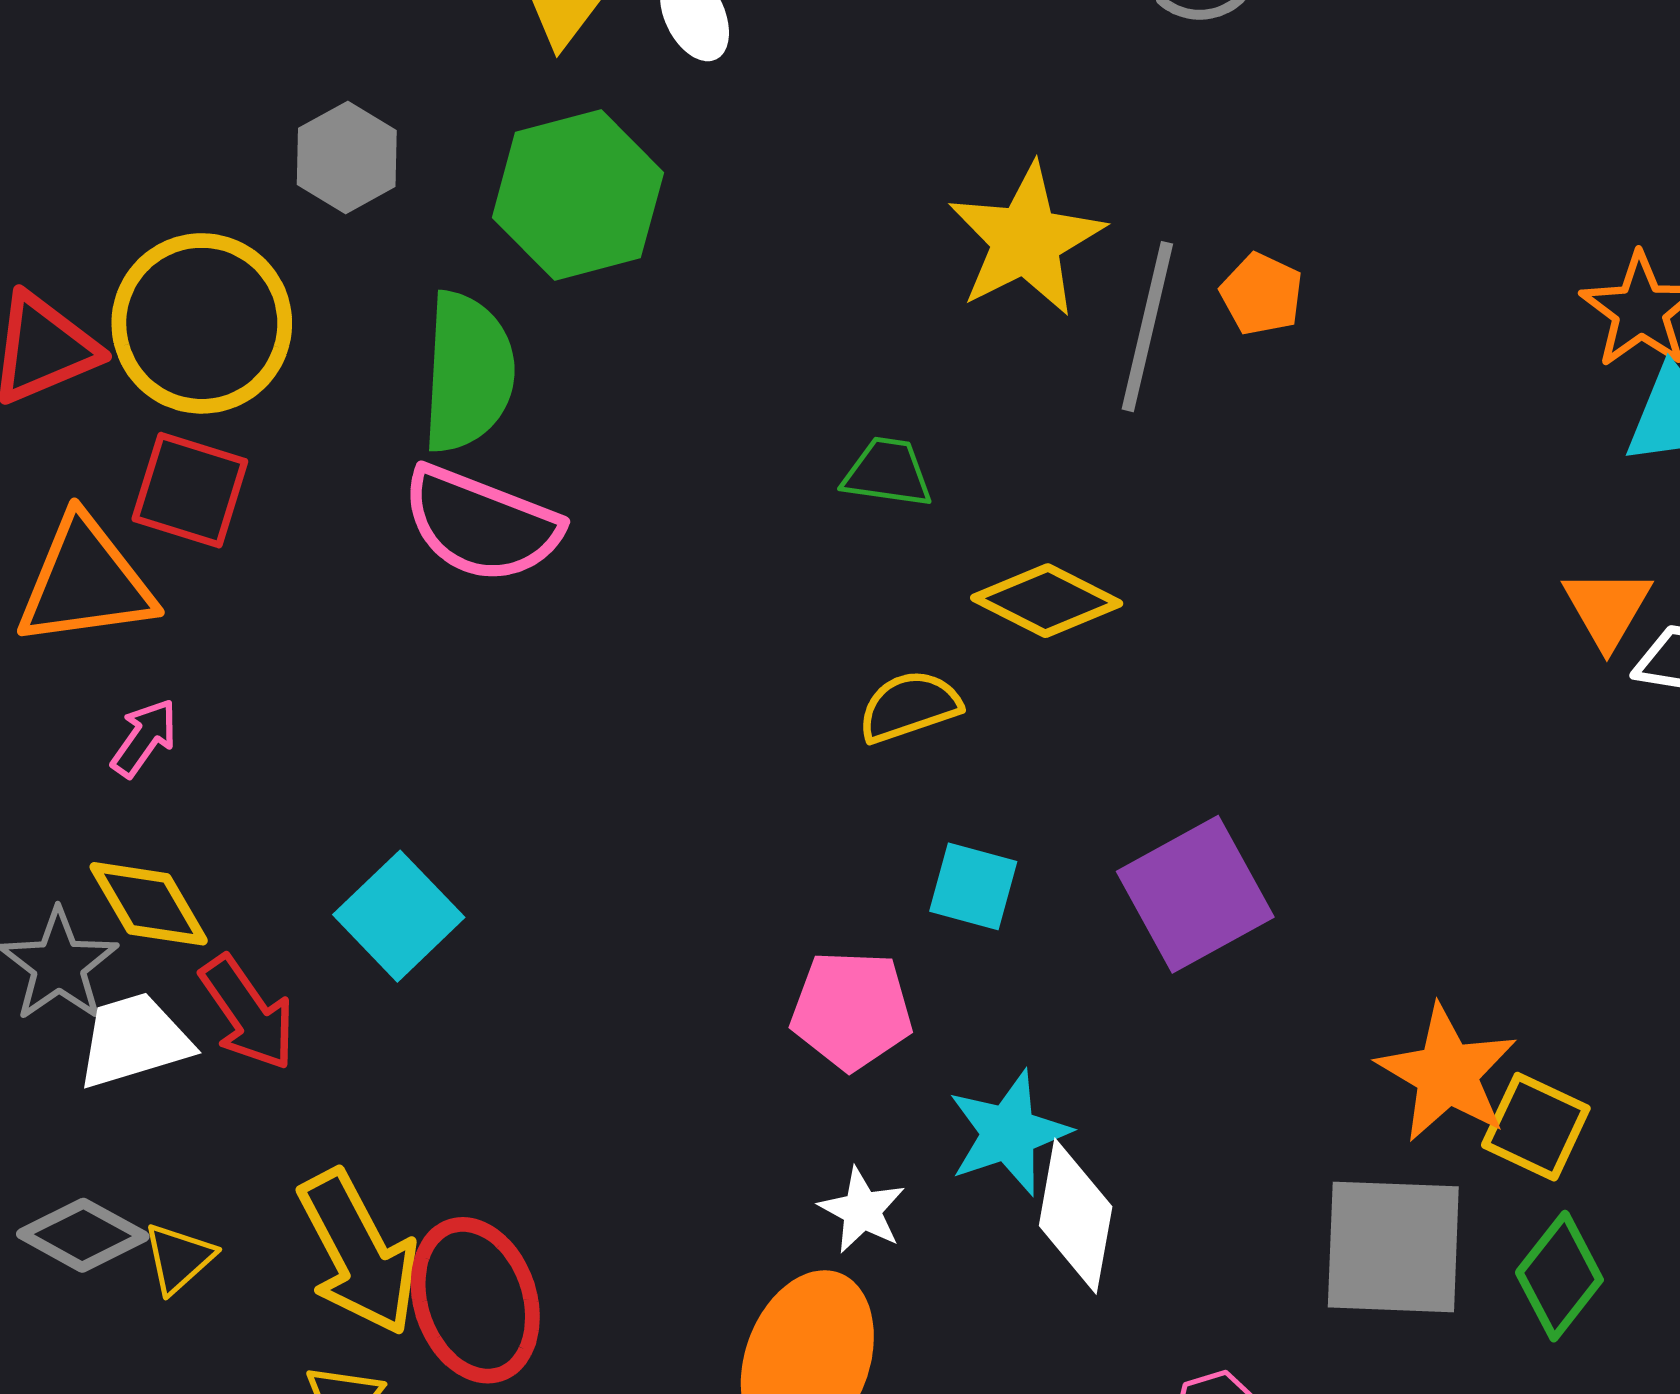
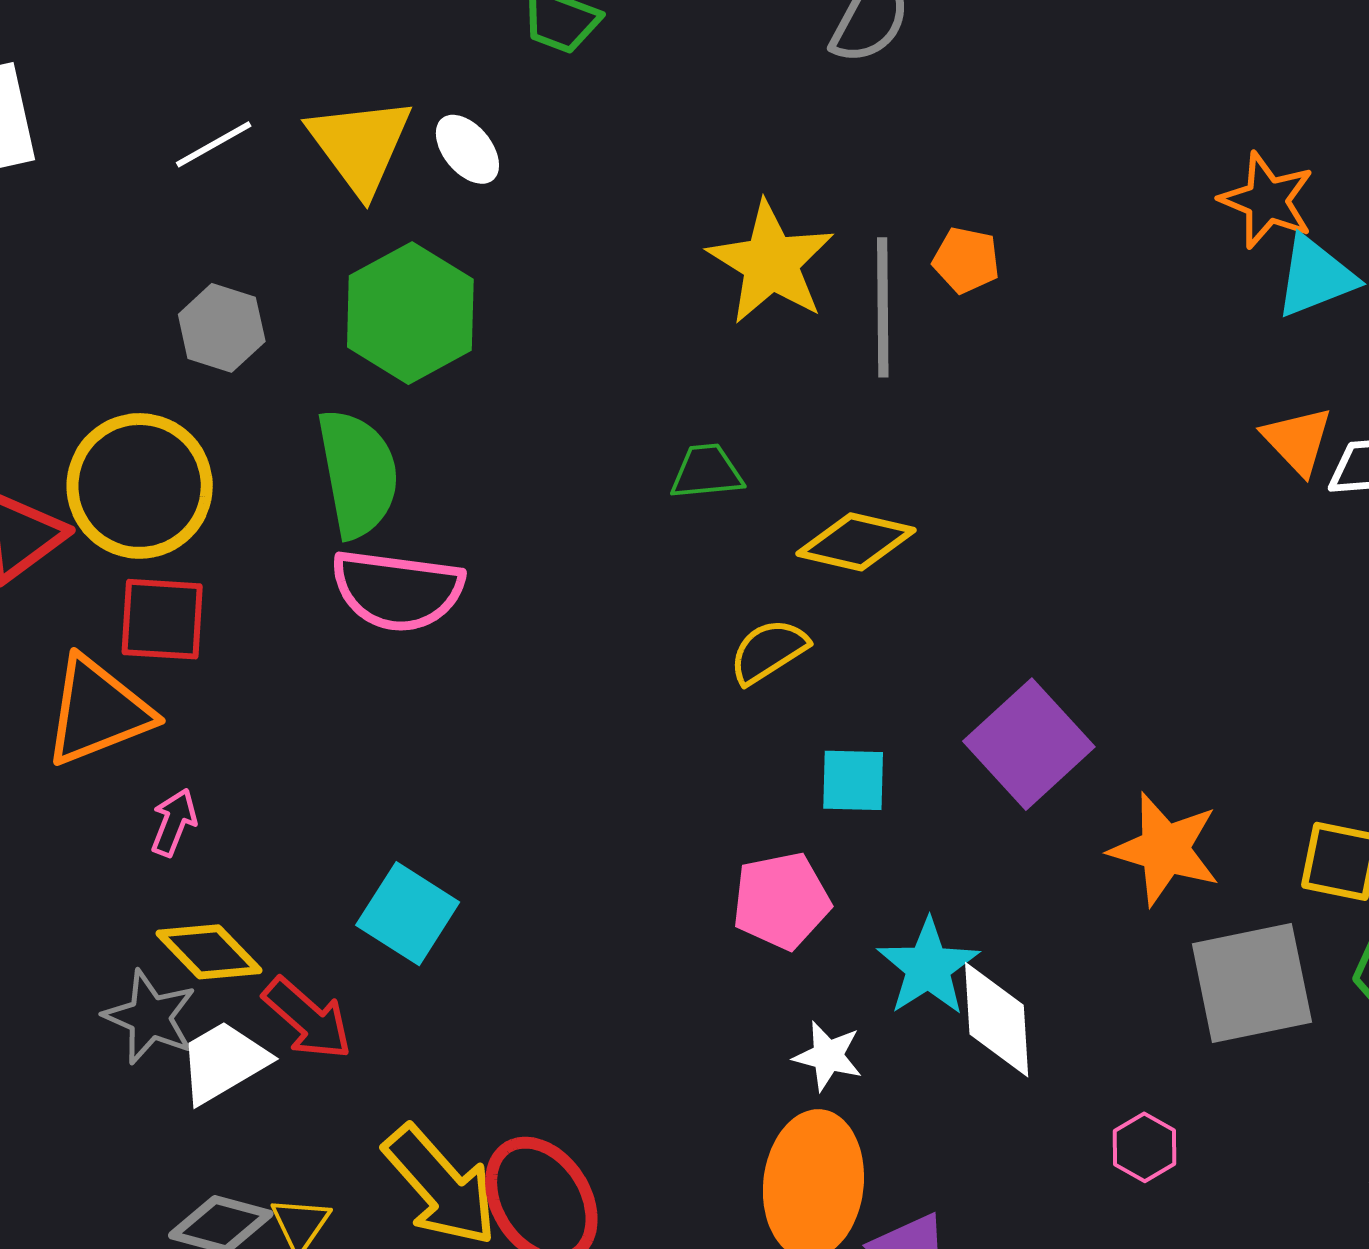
orange star: (1447, 1074) -> (1165, 849), moved

